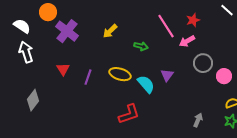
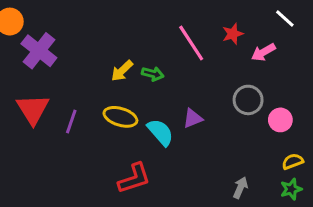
yellow arrow: (110, 31) -> (122, 71), moved
pink arrow: (187, 41) -> (263, 52), moved
red triangle: (63, 69) -> (33, 109), size x1.6
purple triangle: (167, 75) -> (193, 118), turned 32

